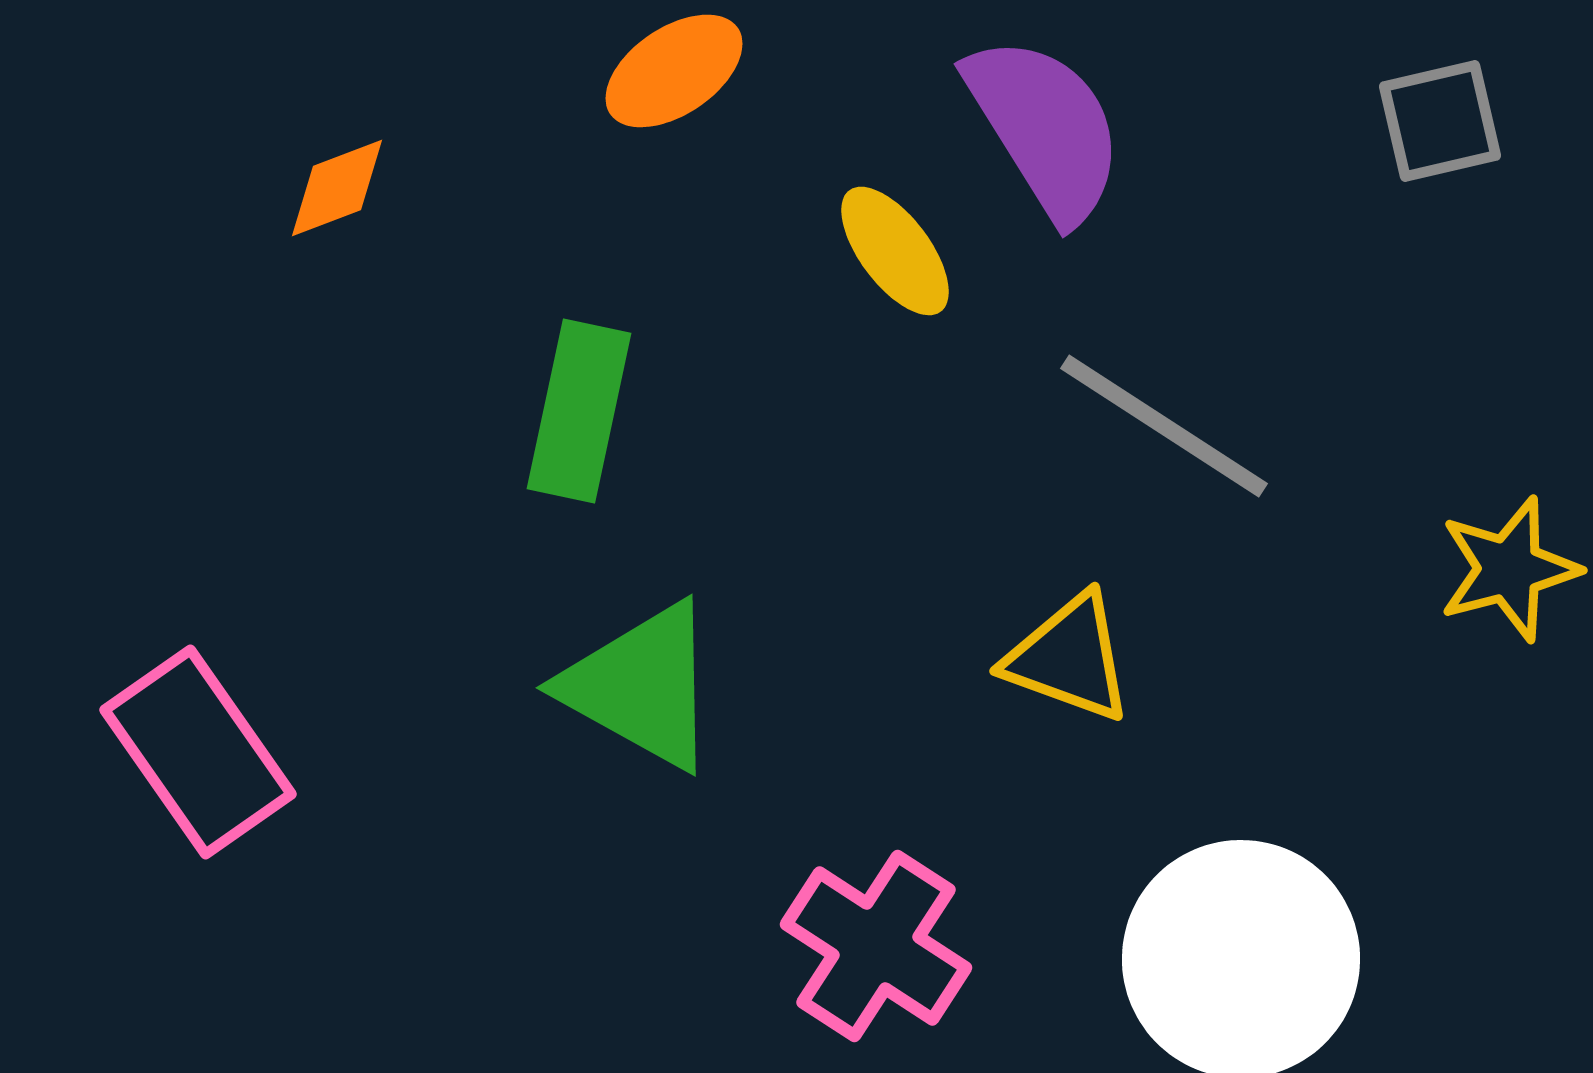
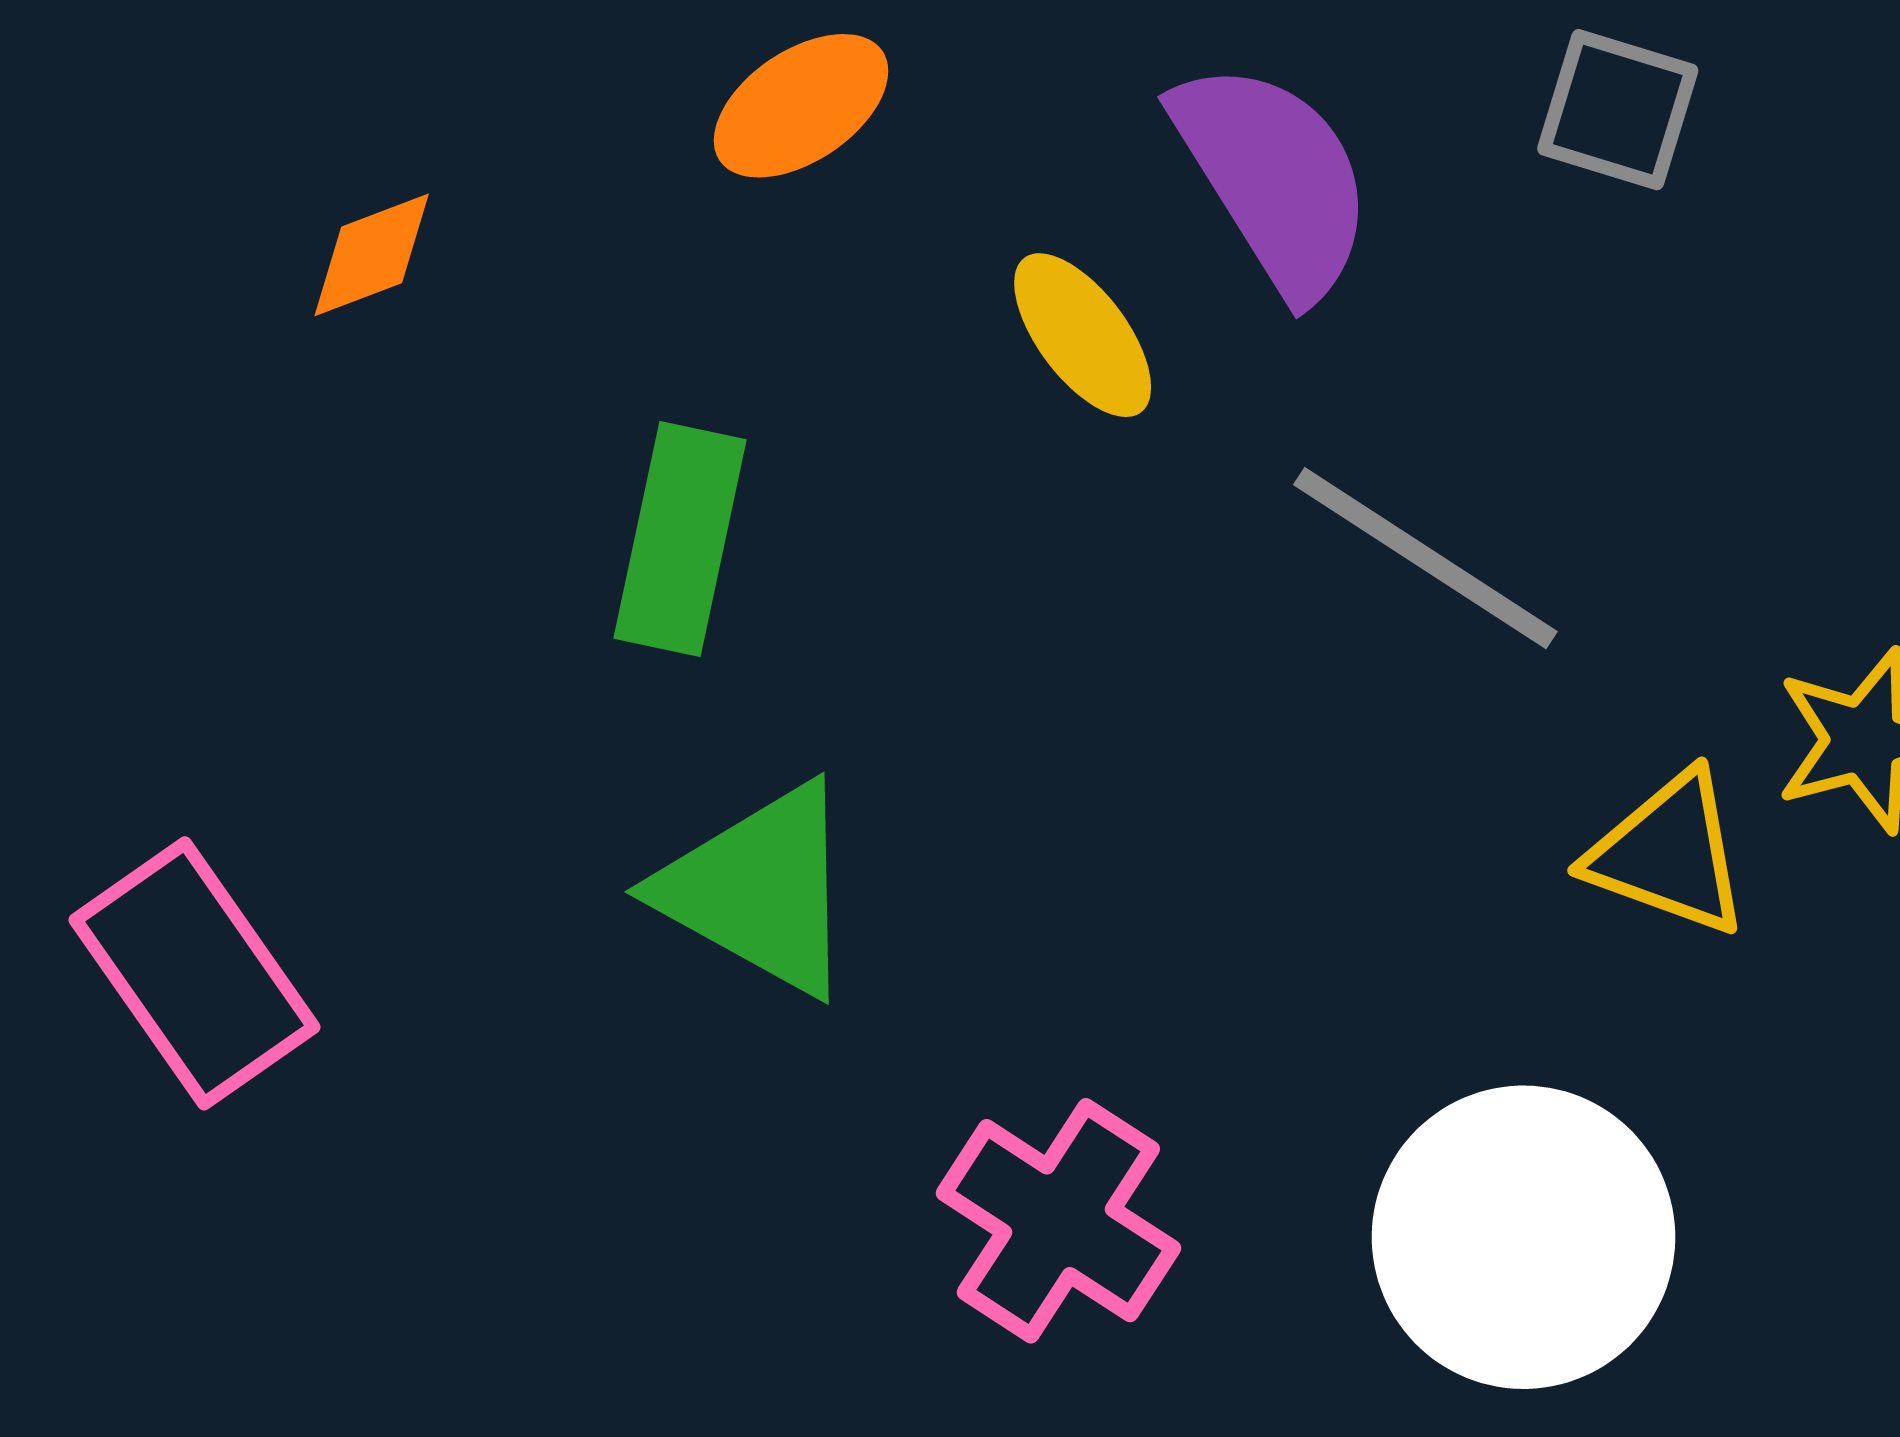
gray square: (1440, 121) -> (1618, 110), moved, turned 30
yellow triangle: (1069, 658) -> (1669, 854), moved

